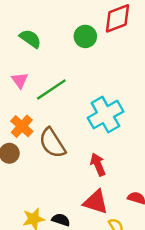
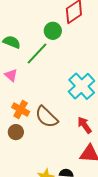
green line: (51, 89) -> (37, 54), moved

